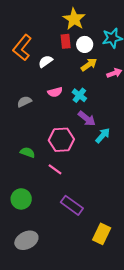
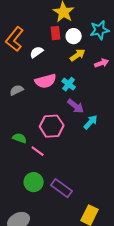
pink semicircle: (55, 92) -> (46, 81), size x1.5
pink line: (55, 169) -> (38, 151), moved
green circle: (21, 199) -> (34, 182), moved

